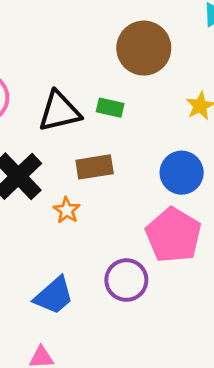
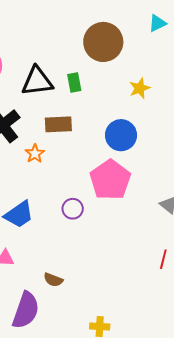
green rectangle: (110, 108) -> (74, 82), turned 60
purple circle: (126, 280) -> (73, 209), size x0.7

